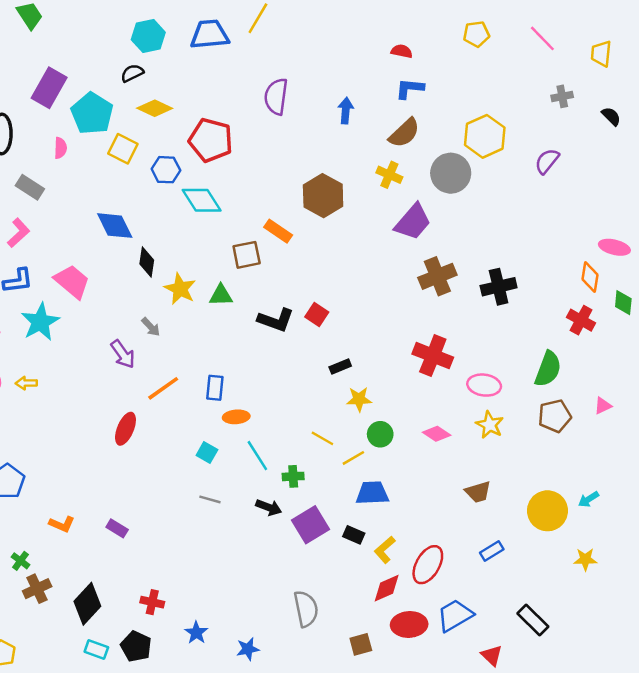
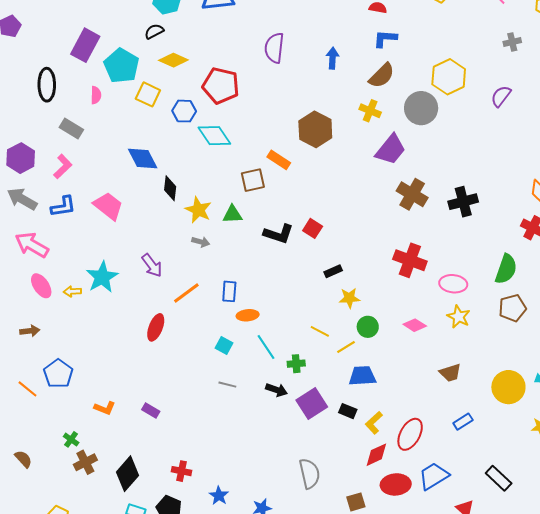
brown cross: (437, 276) -> (412, 194), turned -36
cyan star: (40, 322) -> (102, 277), moved
gray arrow: (151, 327) -> (201, 242), moved, turned -30

